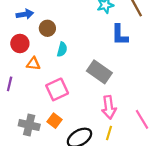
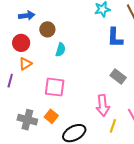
orange triangle: (33, 64) -> (25, 64), moved, turned -40
gray rectangle: (99, 72) -> (118, 77), moved, size x0.7
pink square: (57, 89) -> (55, 87), turned 30
yellow line: (109, 133) -> (113, 126), moved

